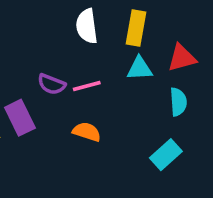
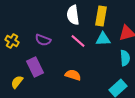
purple semicircle: (52, 84) -> (43, 40), moved
pink line: (87, 86) -> (78, 41), moved, turned 56

